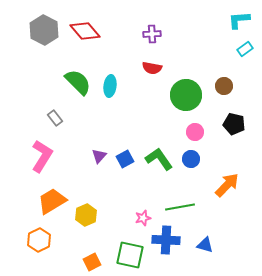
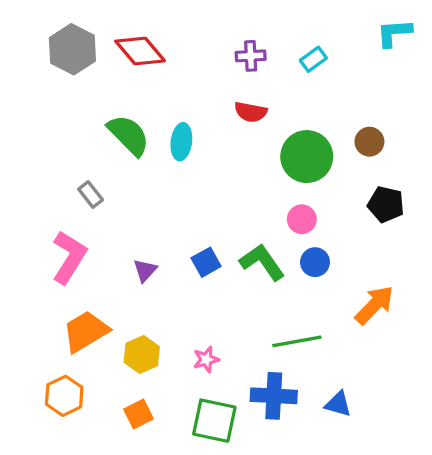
cyan rectangle: (245, 49) -> (313, 59), moved
pink circle: (195, 132) -> (302, 219), moved
purple triangle: (99, 156) -> (145, 270), moved
pink star: (143, 218) -> (206, 360), moved
orange square: (92, 262) -> (138, 414), moved

